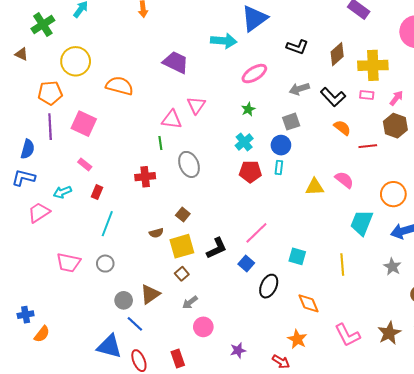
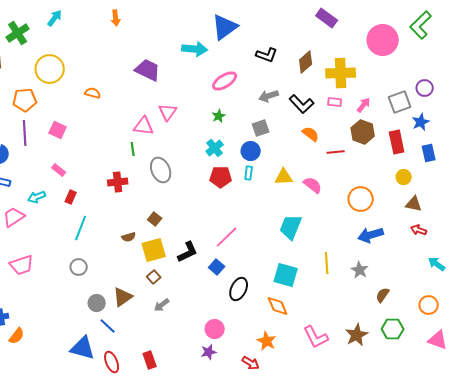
orange semicircle: (120, 86) -> (93, 93), size x0.6
pink square: (84, 124) -> (58, 130), size x0.7
yellow triangle: (315, 187) -> (284, 177), moved
cyan trapezoid: (362, 223) -> (291, 227), moved
cyan square: (297, 256) -> (286, 275), moved, size x1.4
pink trapezoid: (68, 263) -> (22, 265), moved, turned -30
yellow line: (342, 265) -> (327, 263), moved
pink circle: (203, 327) -> (215, 329), moved

